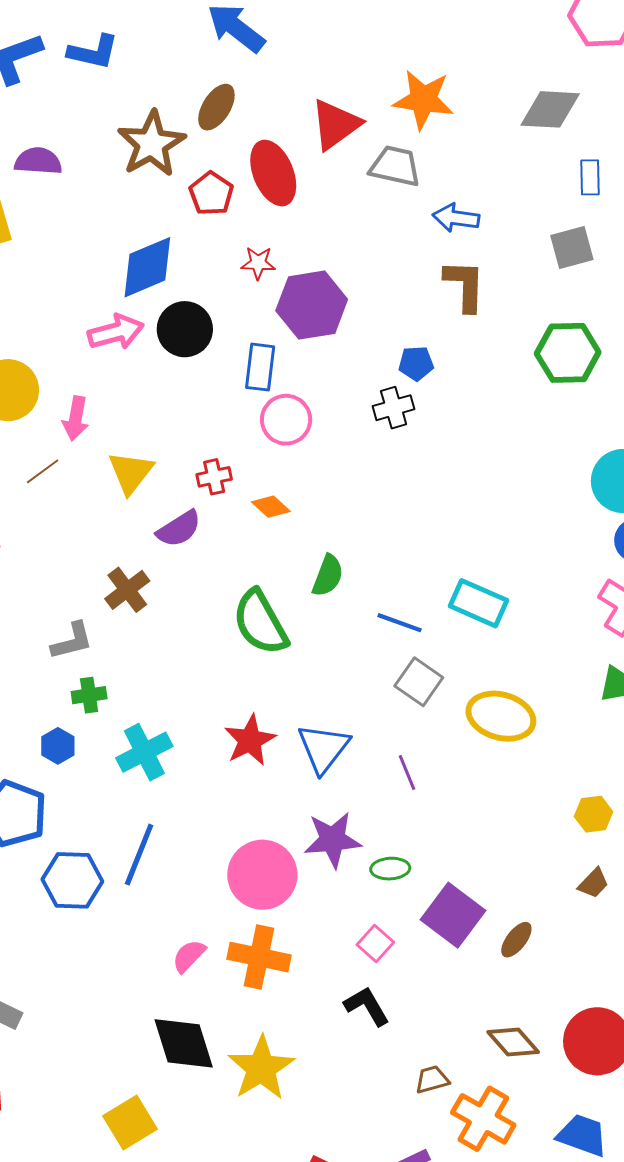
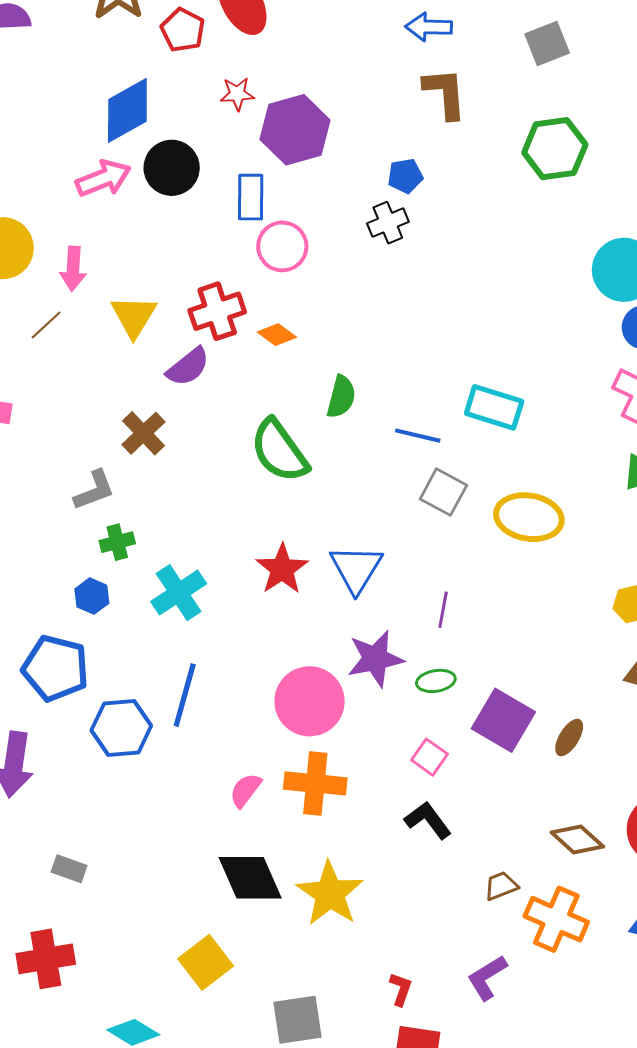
red cross: (214, 477) -> (217, 311), size x1.6
purple line: (407, 772) -> (443, 610), moved, turned 39

